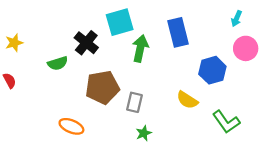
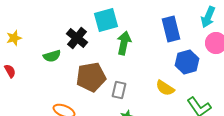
cyan arrow: (236, 19) -> (208, 17), size x1.5
blue rectangle: (178, 32) -> (171, 29), moved

